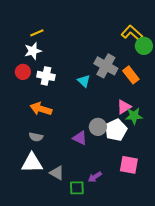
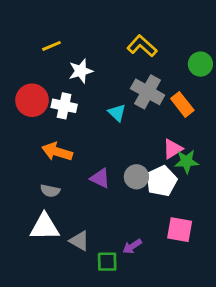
yellow L-shape: (132, 33) -> (142, 46), moved
white star: (33, 51) -> (81, 71), moved
red circle: (23, 72) -> (32, 100), size x1.5
purple triangle: (80, 138) -> (100, 178), moved

